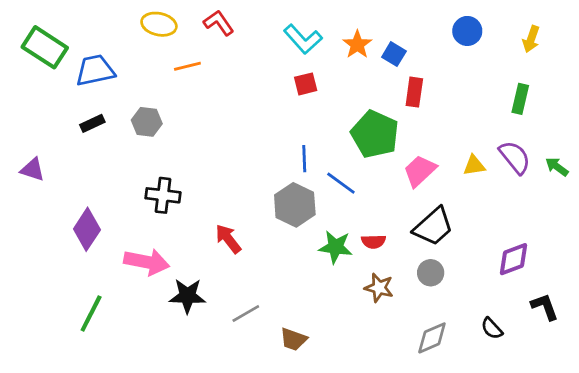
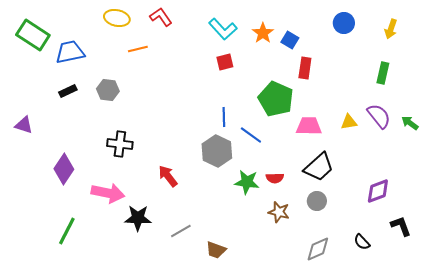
pink trapezoid: (420, 171) -> (309, 126), turned 44

